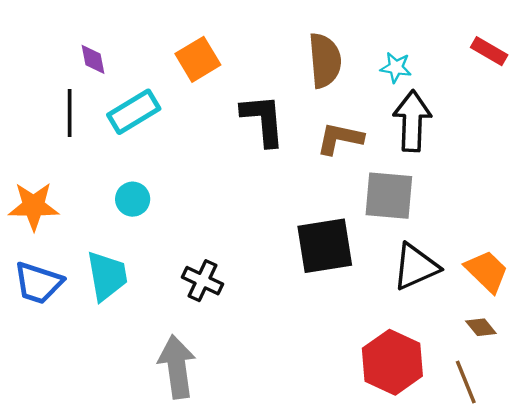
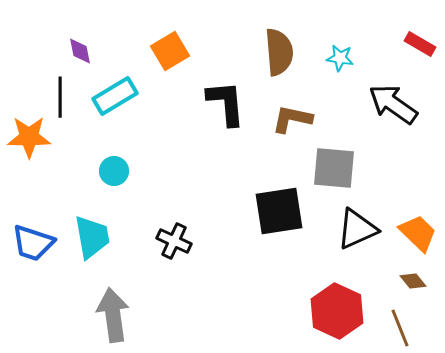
black arrow: (412, 121) -> (393, 104), moved, turned -57
orange star: (34, 206) -> (29, 137), moved
gray arrow: (177, 367) -> (113, 315), moved

